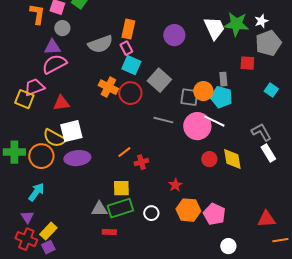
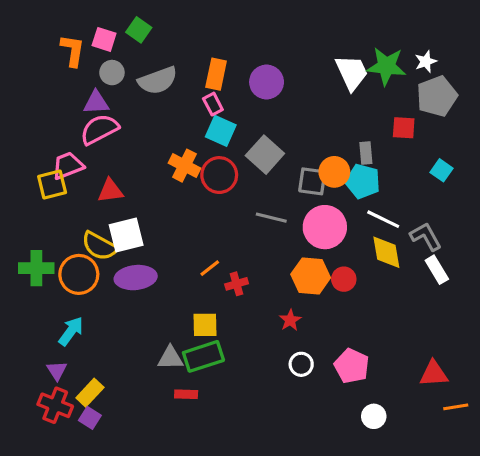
purple circle: (174, 35) -> (267, 82), moved
gray semicircle: (100, 44) -> (158, 80), moved
yellow square: (24, 99) -> (52, 185), turned -36
white line: (214, 121) -> (383, 219), moved
yellow diamond: (232, 159) -> (386, 252), moved
orange hexagon: (188, 210) -> (311, 276), moved
white circle: (151, 213) -> (301, 364), moved
purple square: (48, 247) -> (90, 418), turned -32

